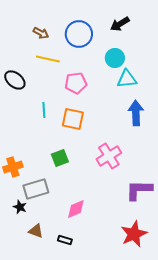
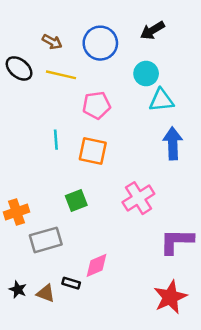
black ellipse: (15, 80) -> (19, 68), moved
black star: (20, 207) -> (18, 289), moved
black rectangle: (65, 240) -> (71, 283), moved

